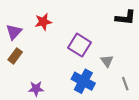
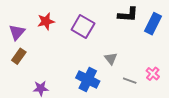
purple square: (80, 45) -> (83, 26), moved
gray line: (125, 84) -> (130, 81), turned -48

